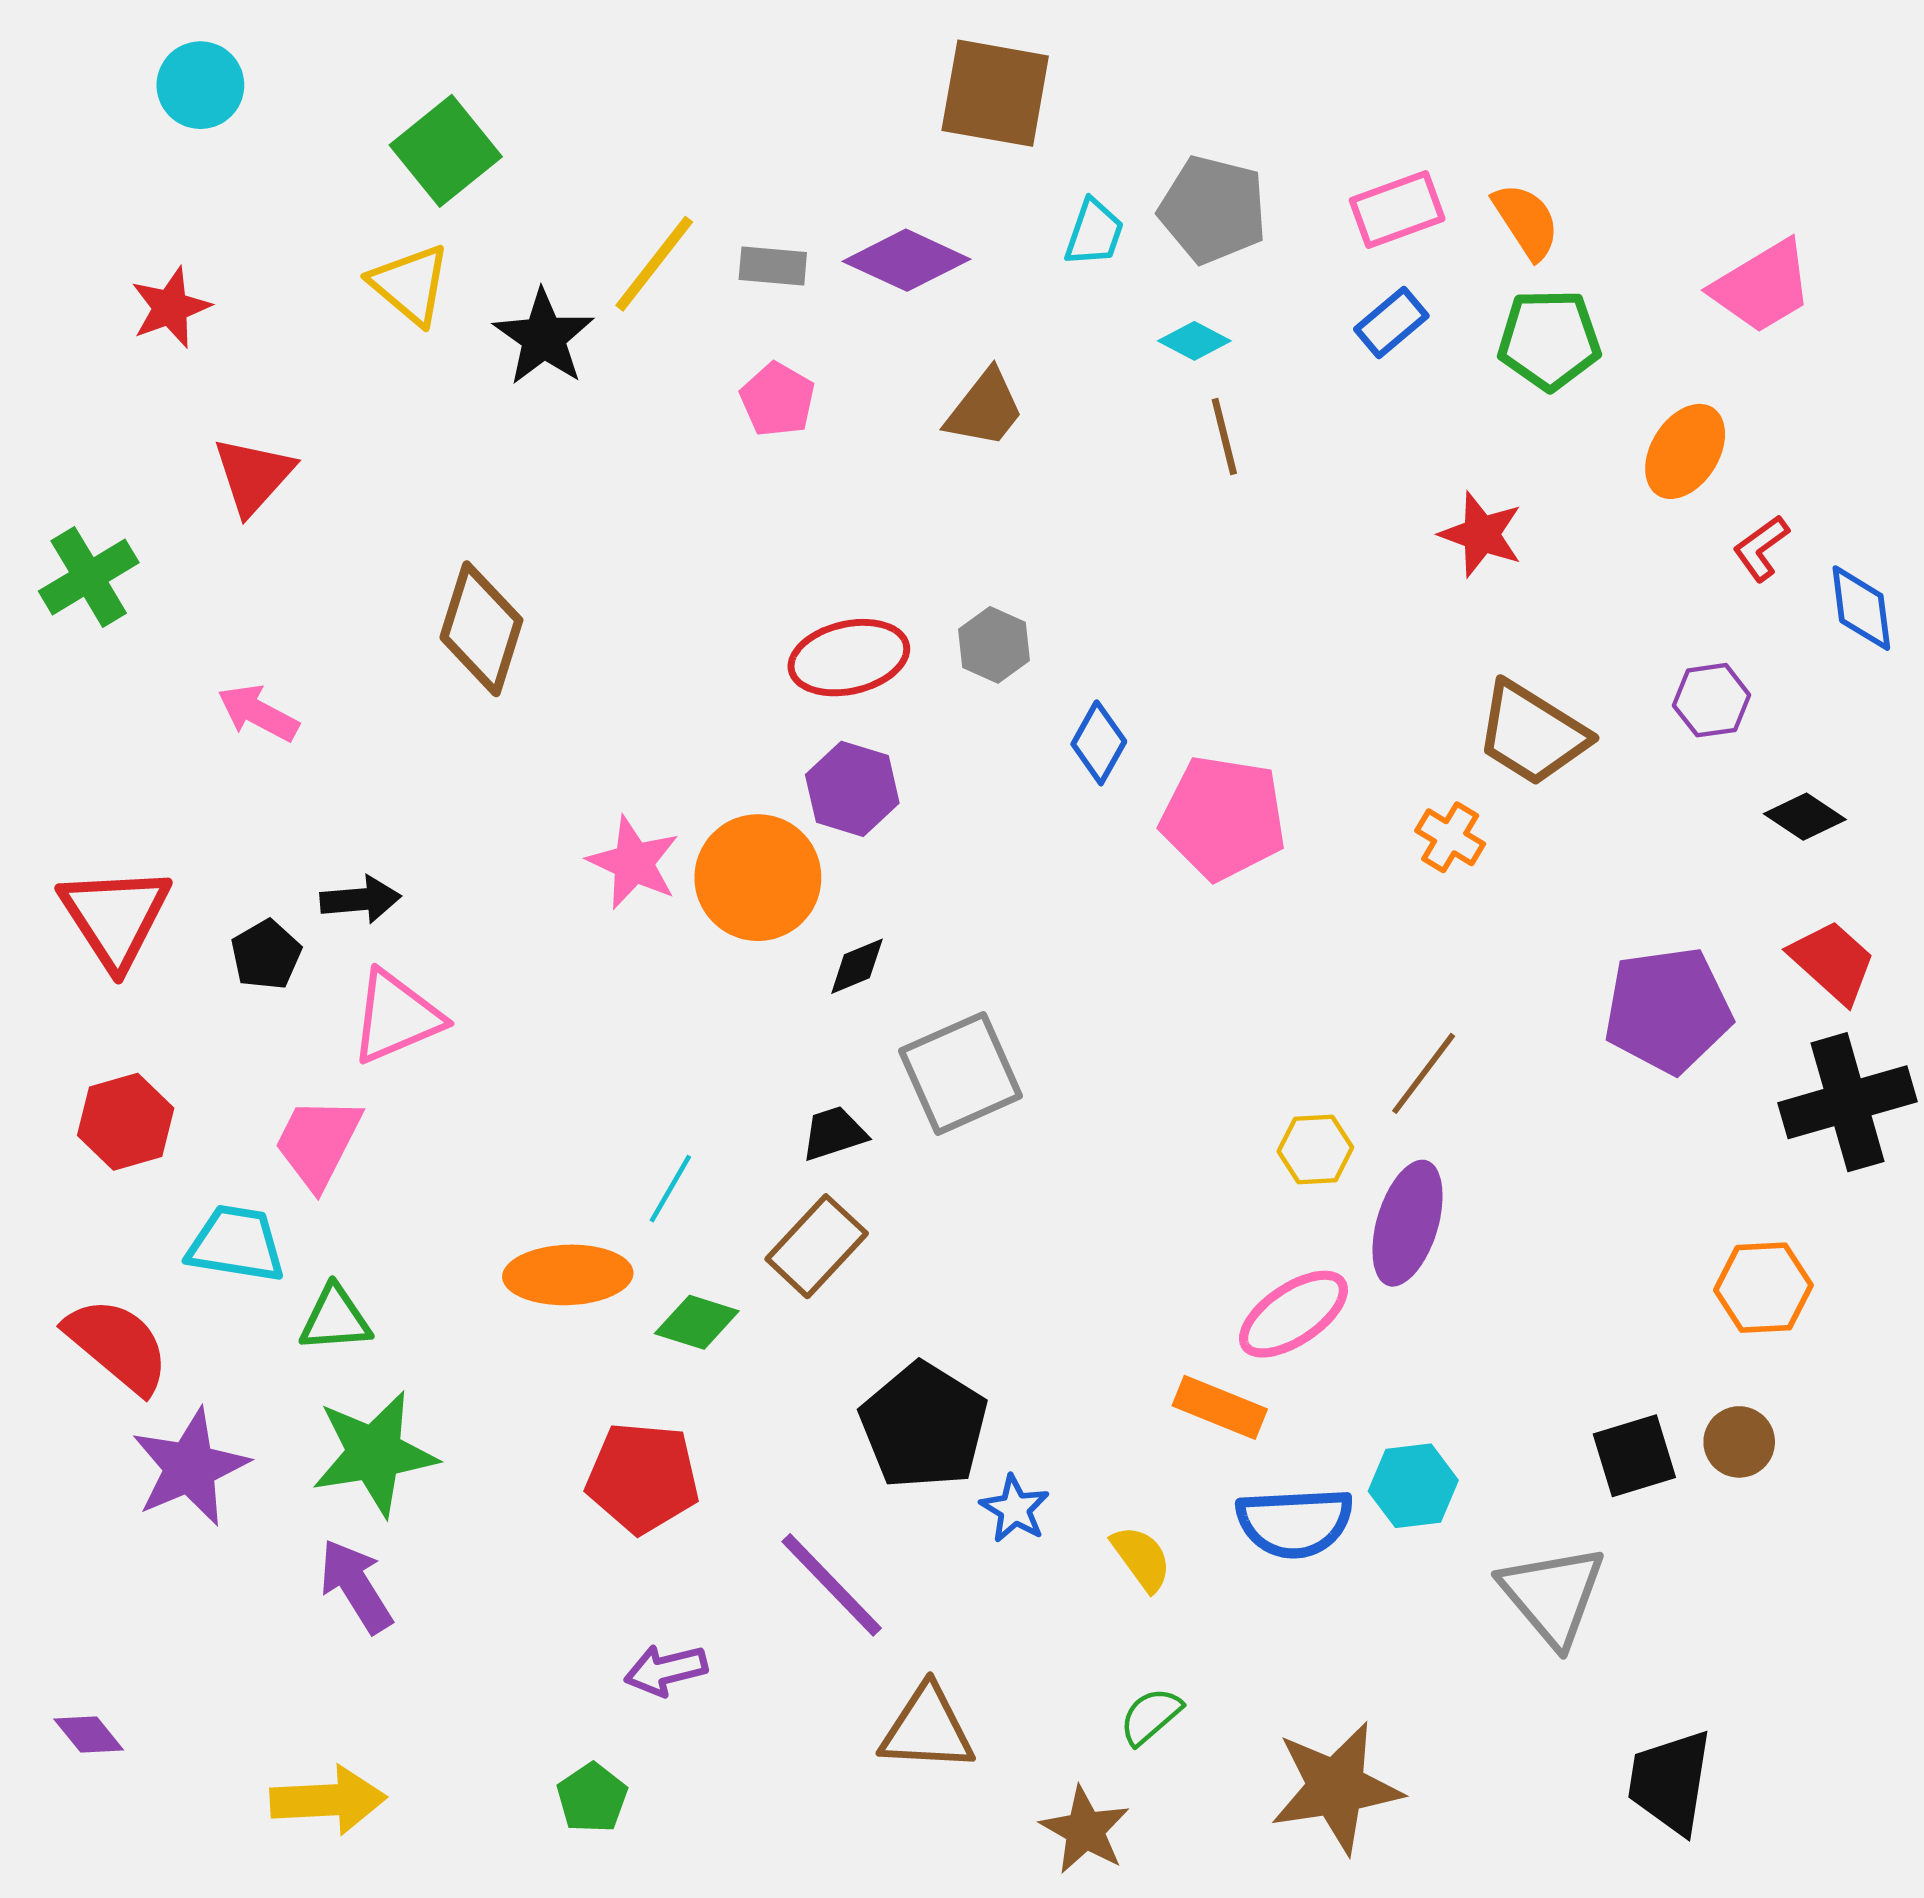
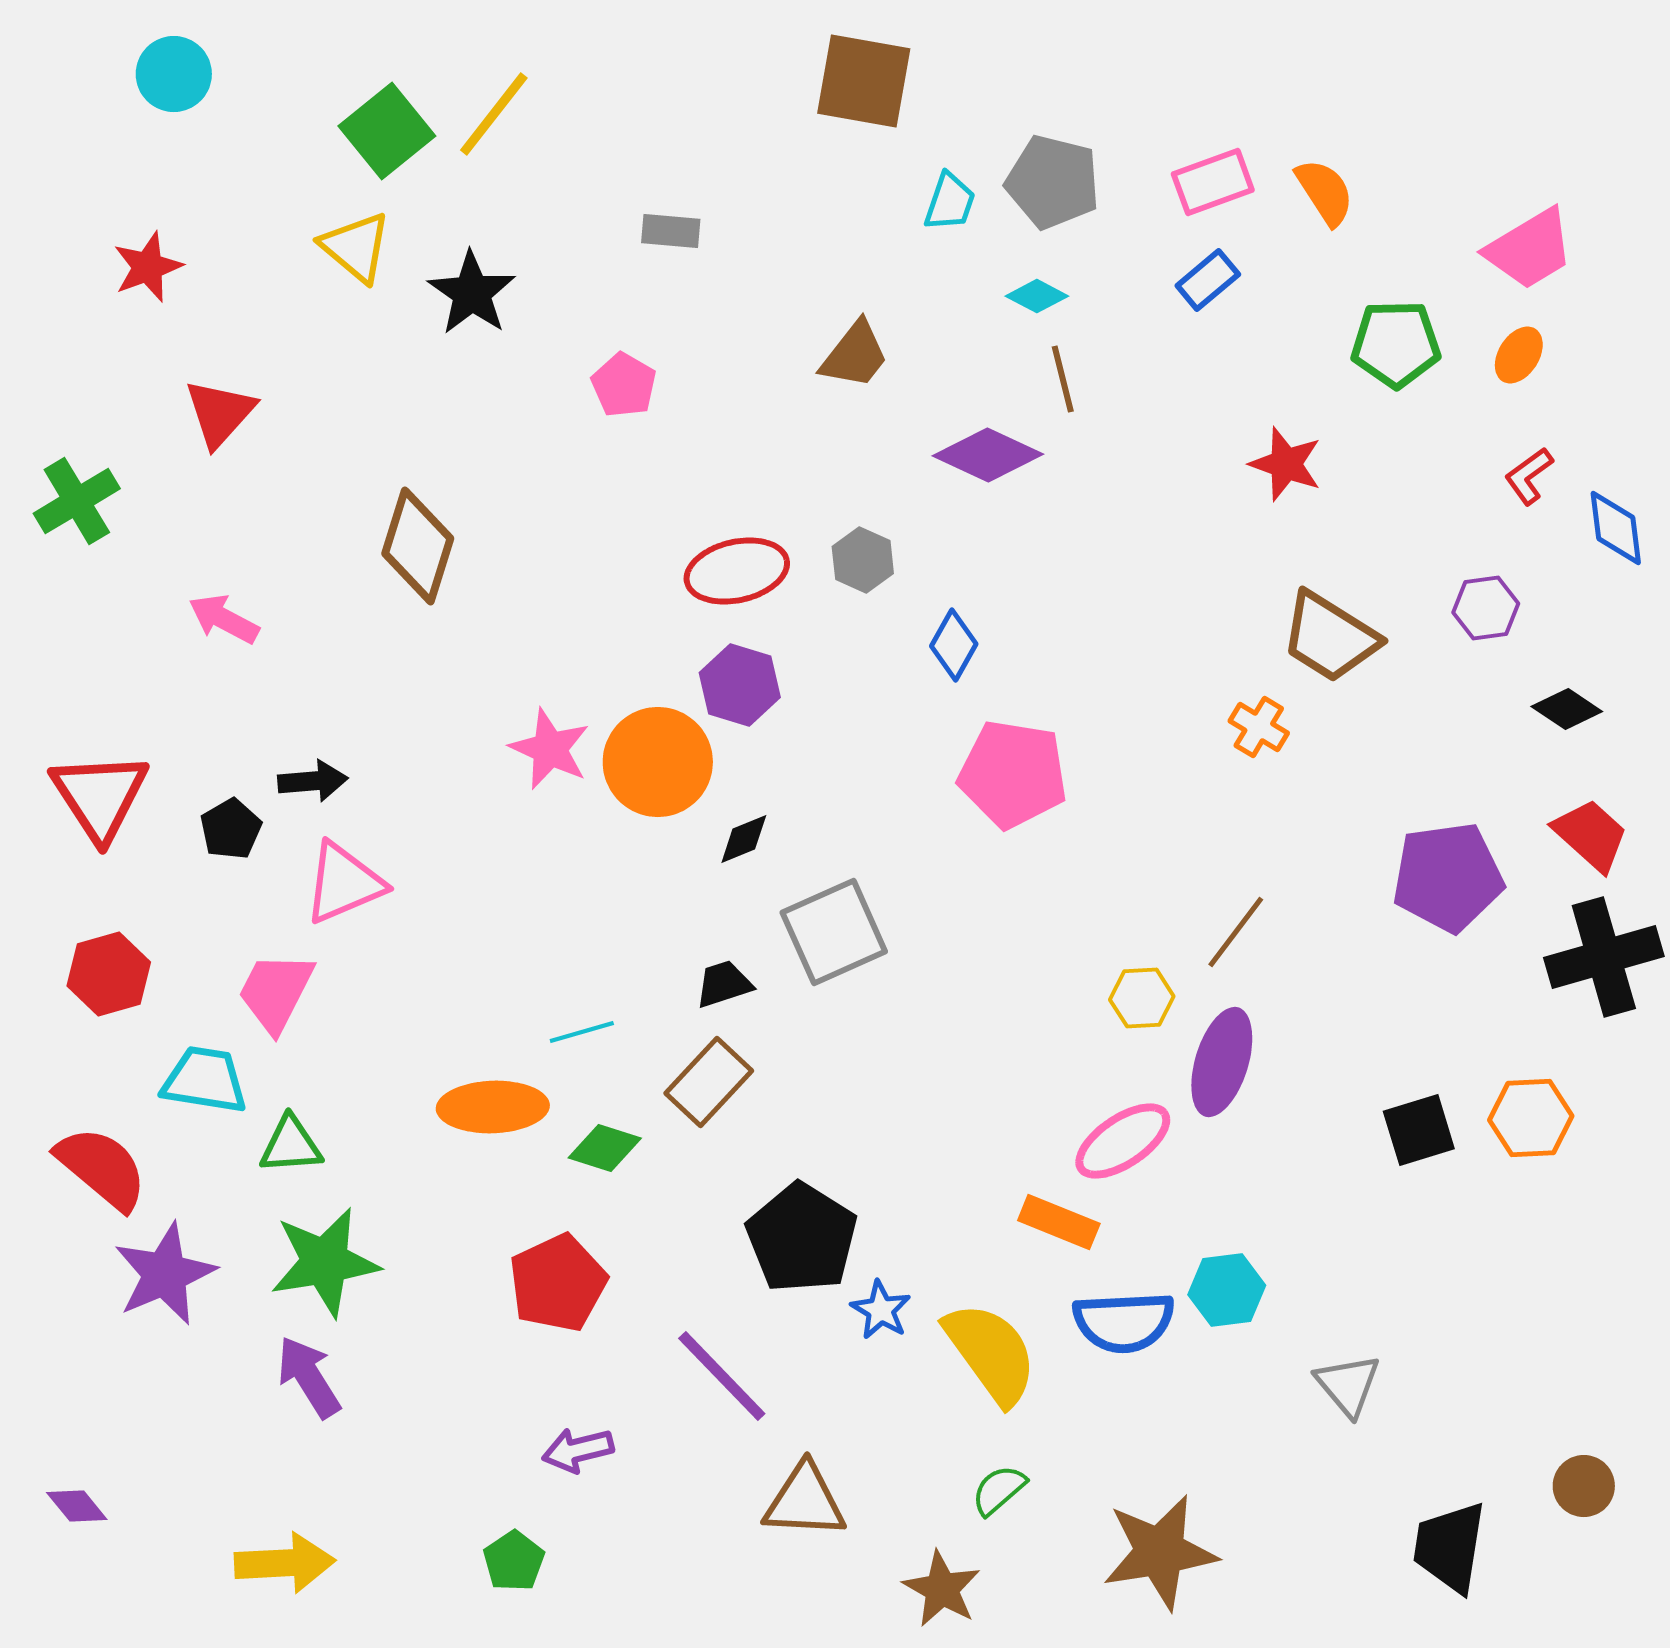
purple diamond: (906, 260) -> (988, 455), moved
yellow line: (654, 264) -> (494, 114), moved
green pentagon: (1549, 340) -> (1396, 344), moved
pink pentagon: (777, 400) -> (624, 385), moved
orange ellipse: (1685, 451) -> (1519, 355), moved, size x0.7
pink pentagon: (1223, 818) -> (1013, 774), moved
cyan line: (670, 1189) -> (582, 1032), turned 44
brown circle: (1739, 1442) -> (1584, 1486), moved
black square: (1634, 1456) -> (1419, 1130), moved
red pentagon: (643, 1478) -> (558, 1283), turned -30
yellow semicircle: (1141, 1558) -> (991, 1353), size x1.8
gray triangle: (1553, 1595) -> (1348, 1385), size x0.7

